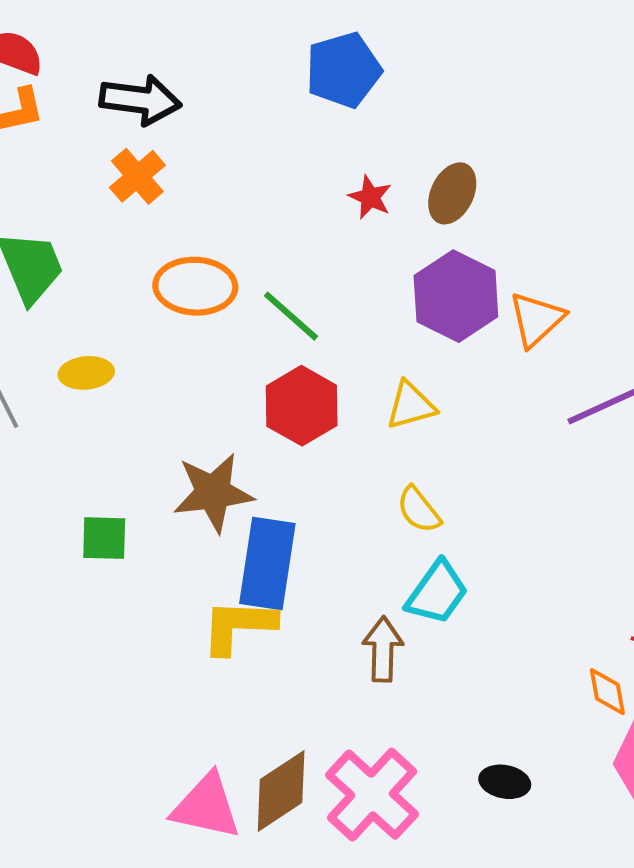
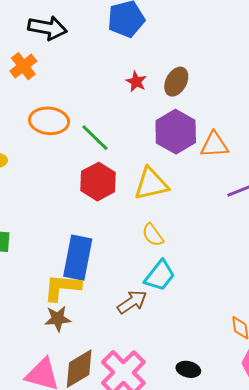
black arrow: (140, 100) -> (47, 28), moved
orange triangle: (536, 319) -> (214, 145), turned 36
yellow triangle: (411, 406) -> (151, 184), size x1.4
brown star: (213, 493) -> (58, 319), moved, size x0.7
brown arrow: (383, 649) -> (132, 302), turned 52

